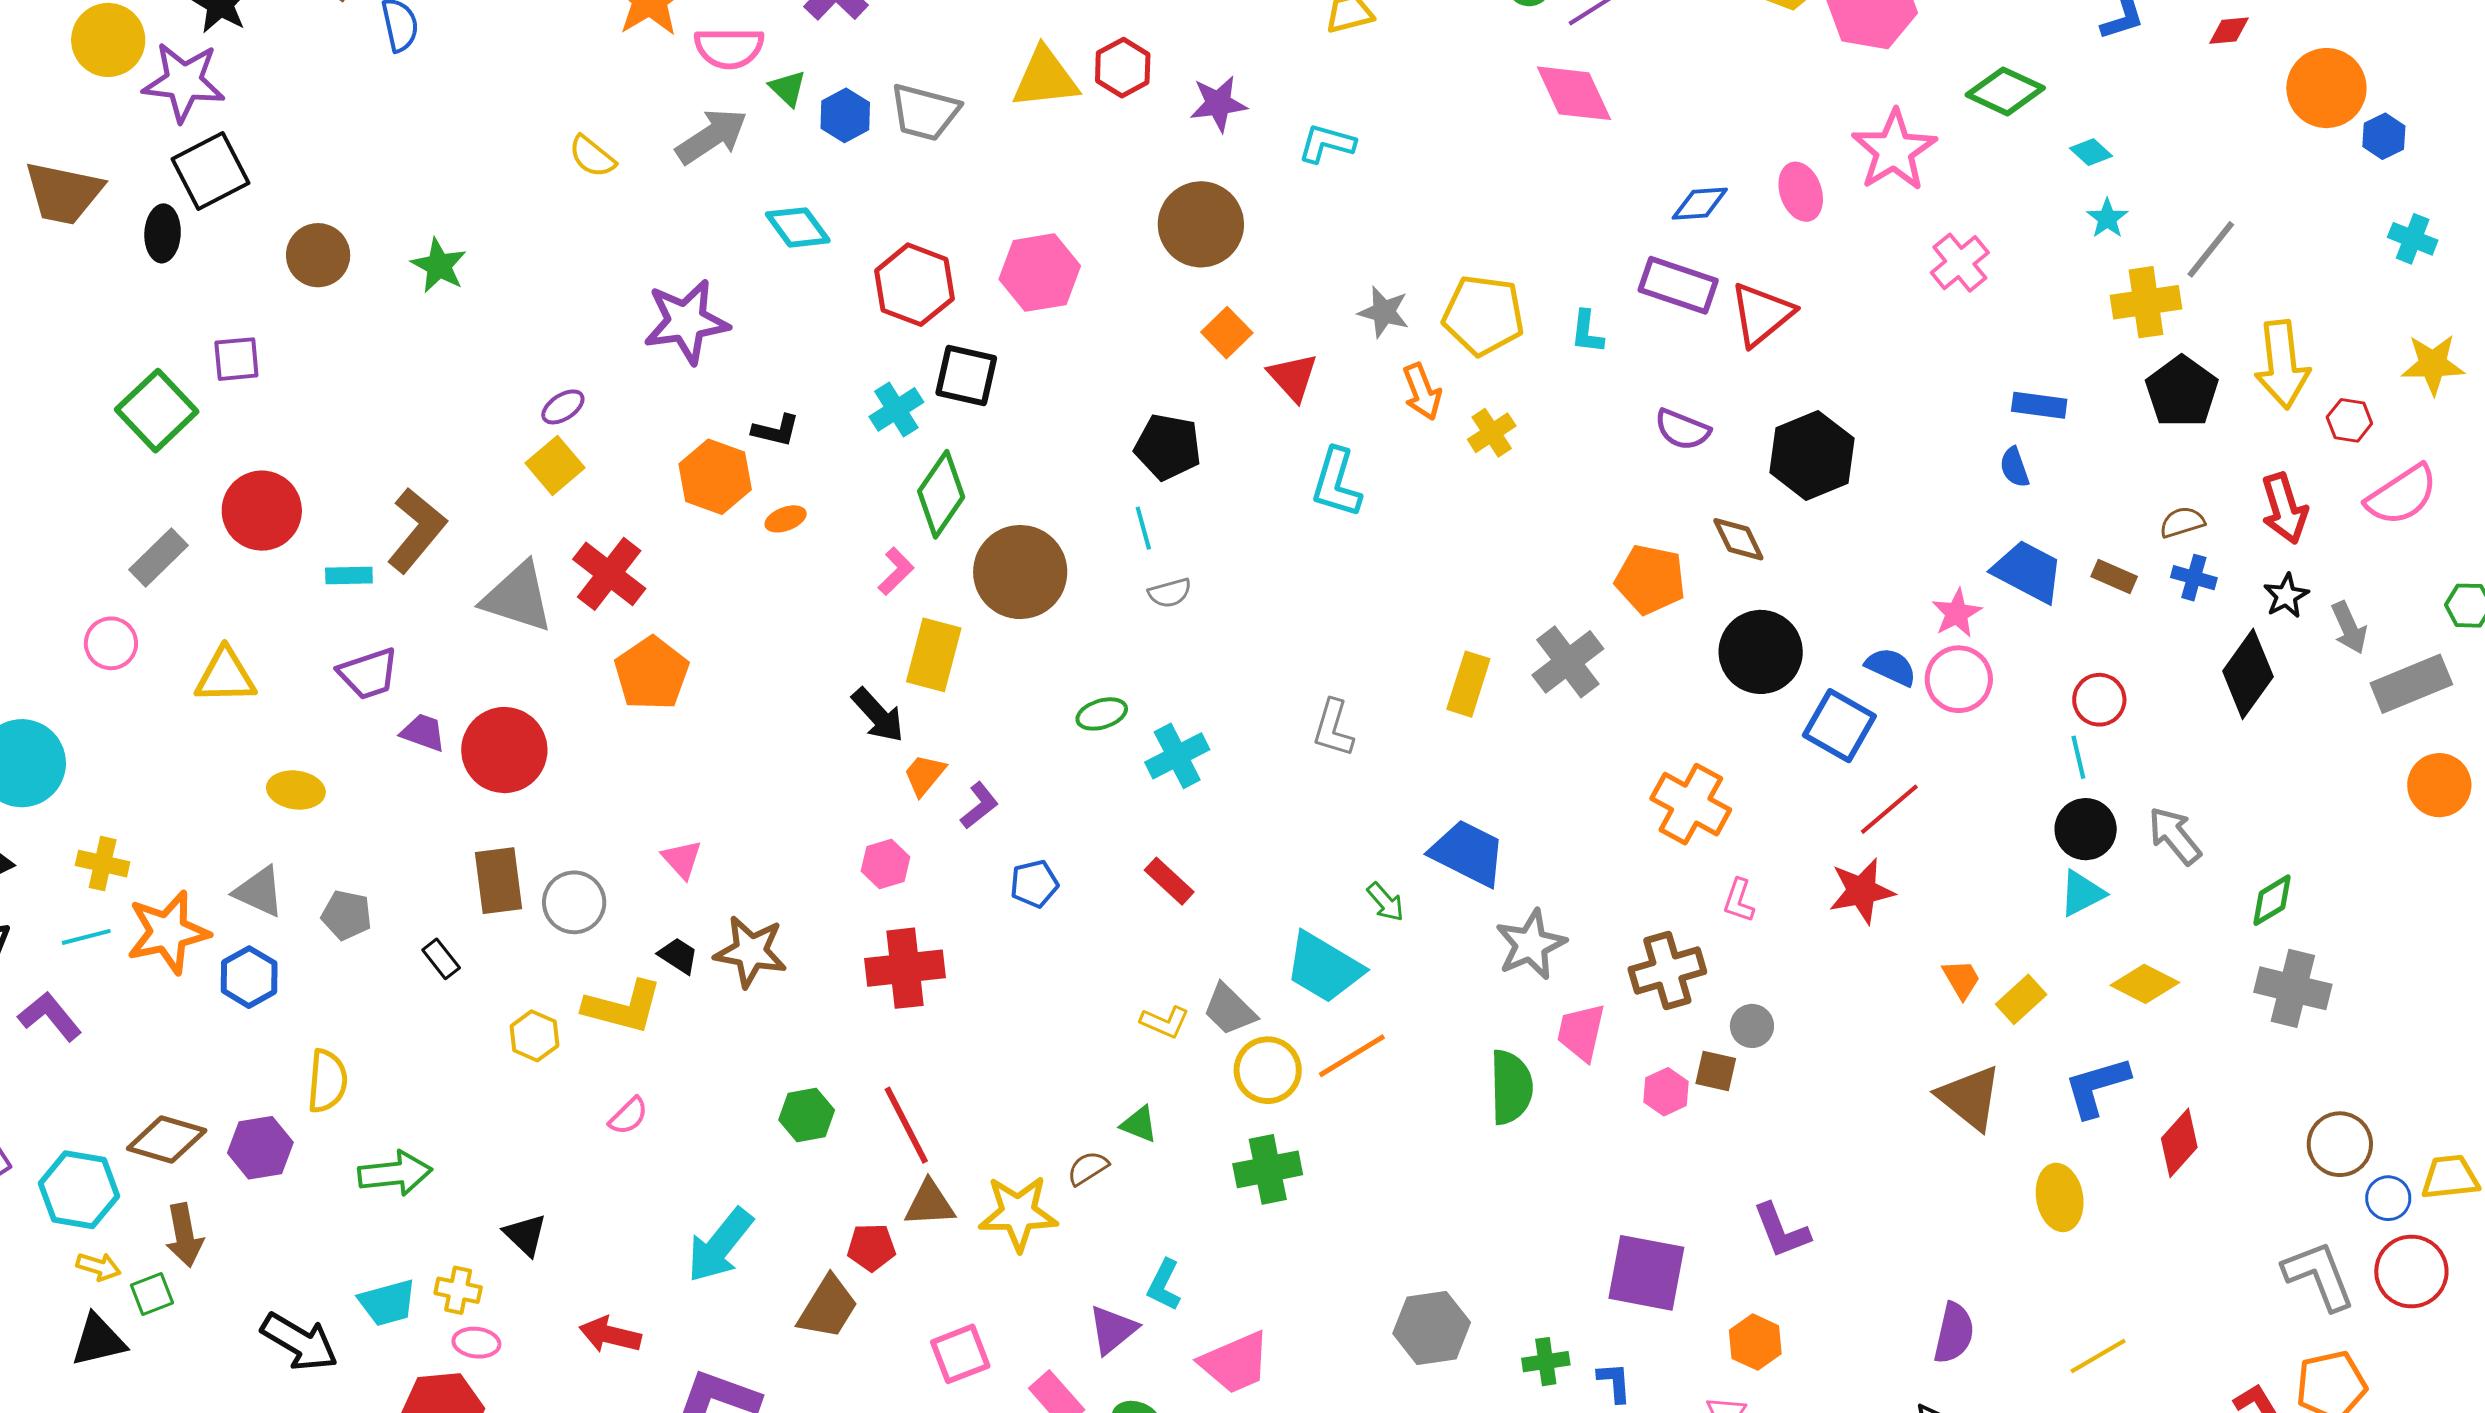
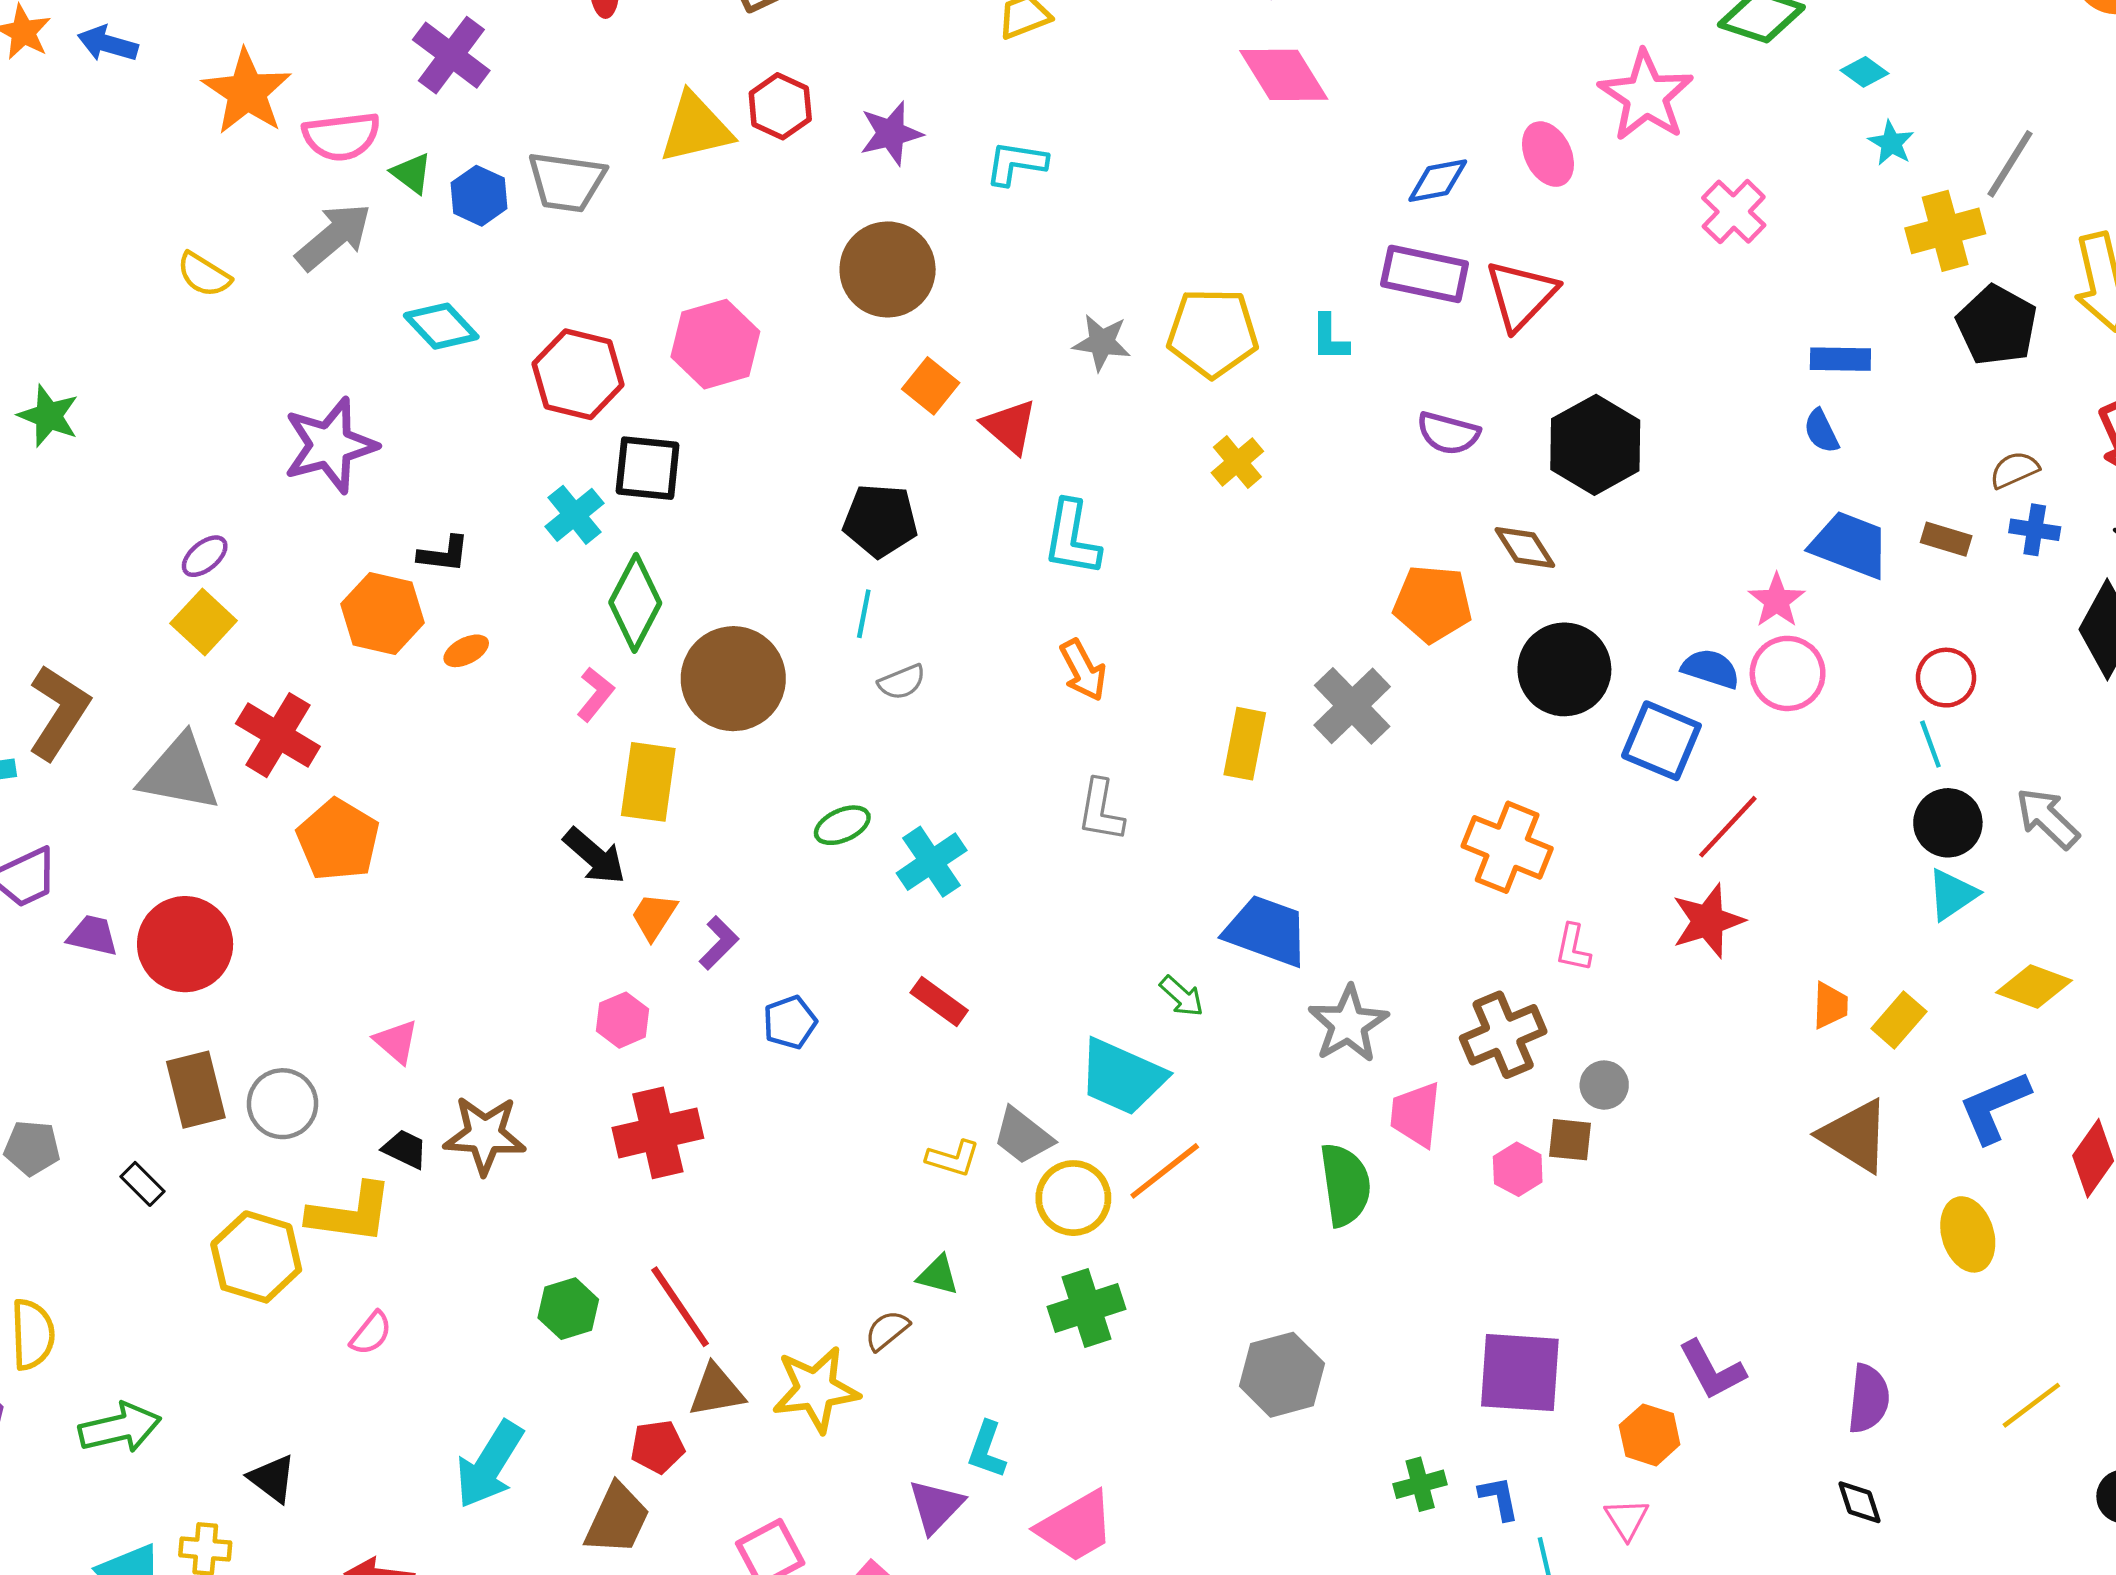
orange arrow: (1422, 392) -> (1083, 670), moved
cyan line: (1143, 528) -> (864, 614), turned 33
orange trapezoid: (1961, 979) -> (1830, 1005), turned 39
yellow hexagon: (534, 1036) -> (256, 1257), size x1.6
purple L-shape: (1781, 1231) -> (1712, 1370), moved
gray hexagon: (1432, 1328) -> (1282, 1375), moved

